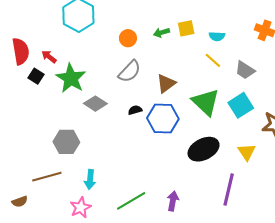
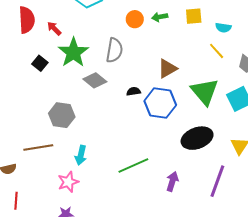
green arrow: (161, 33) -> (160, 17), moved
gray semicircle: (130, 71) -> (114, 50), moved, turned -40
black square: (36, 76) -> (40, 63), moved
green line: (131, 201) -> (133, 165), moved
purple arrow: (173, 201) -> (172, 181), moved

